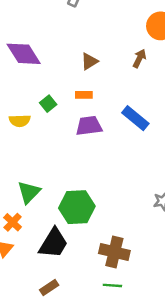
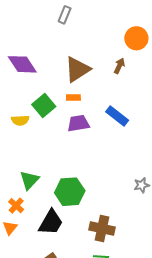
brown triangle: (89, 61) -> (77, 69), size x1.8
green square: (48, 104) -> (44, 106), size x1.6

